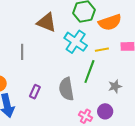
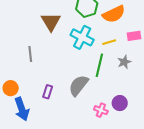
brown triangle: (47, 22) -> (51, 22), turned 45
gray star: (115, 86) -> (124, 62), moved
gray semicircle: (66, 89) -> (79, 85), turned 55

